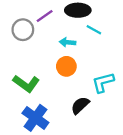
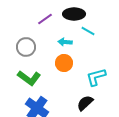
gray circle: (23, 30) -> (26, 47), moved
black semicircle: (80, 105) -> (85, 103), moved

